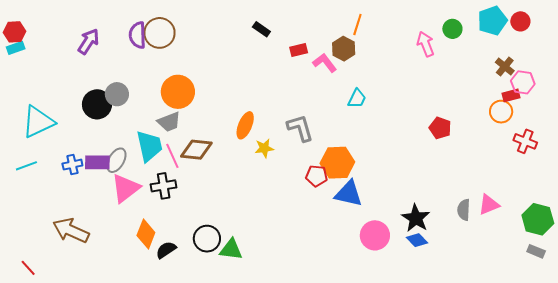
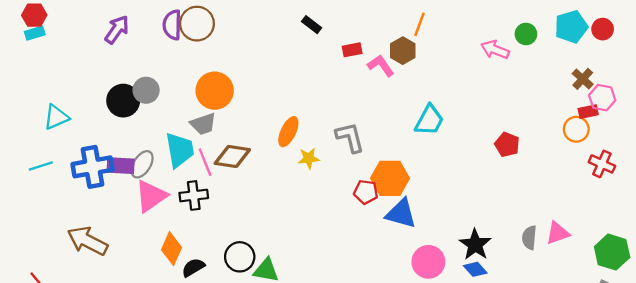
pink arrow: (426, 44) -> (495, 50), turned -50
cyan trapezoid: (357, 99) -> (429, 120), moved, size x1.4
cyan triangle: (38, 122) -> (56, 117), size x0.7
blue cross: (72, 165) -> (93, 167), size x1.8

